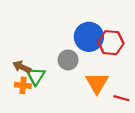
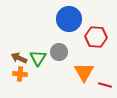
blue circle: (89, 37) -> (69, 19), moved
green triangle: (36, 76) -> (38, 58), moved

